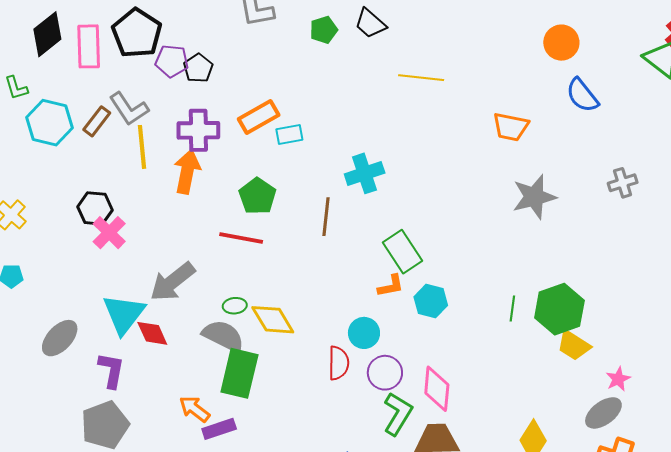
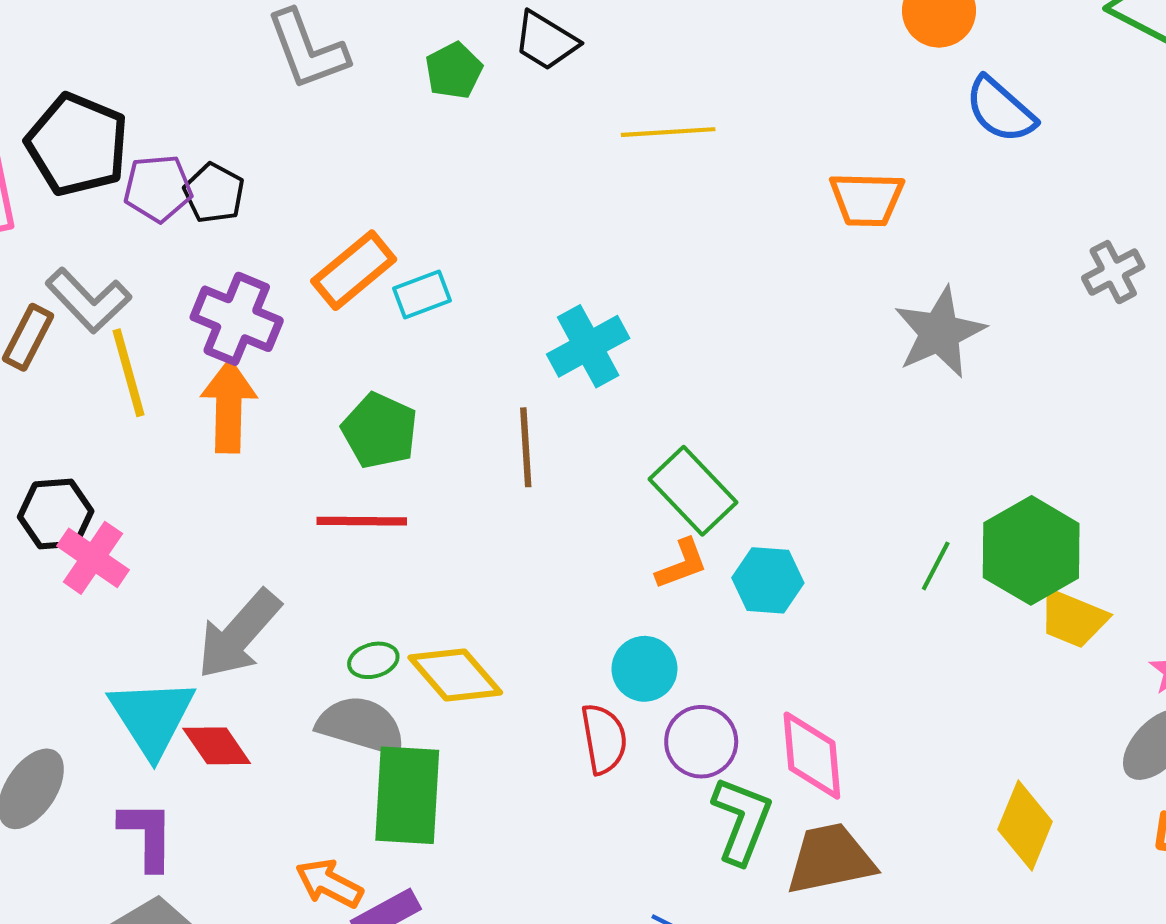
purple cross: (198, 130) -> (237, 319), turned 33
green line: (512, 309) -> (936, 566), turned 30

